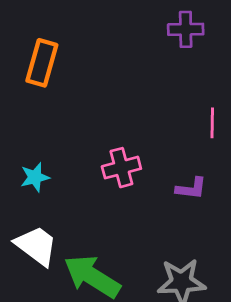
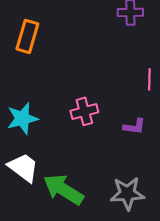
cyan star: (35, 177) -> (22, 118), size x1.5

